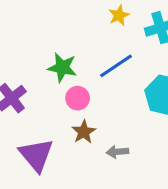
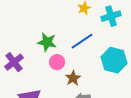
brown star: (84, 132) -> (73, 78), moved

